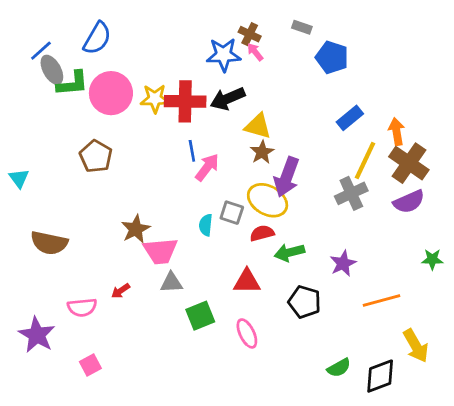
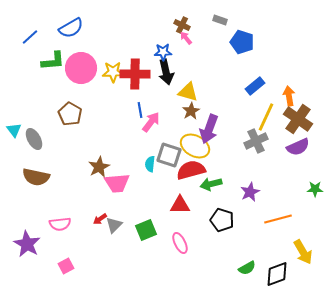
blue semicircle: (97, 38) -> (71, 28), turned 30
blue star: (224, 55) -> (163, 52), moved, size x0.7
gray ellipse: (52, 70) -> (34, 139), moved
black arrow: (228, 99) -> (166, 72), turned -80
gray square: (232, 213) -> (169, 155), size x1.4
red semicircle: (262, 233) -> (191, 170), size x1.6
gray triangle: (171, 283) -> (114, 225), moved, turned -42
red arrow: (121, 291) -> (100, 219), moved

